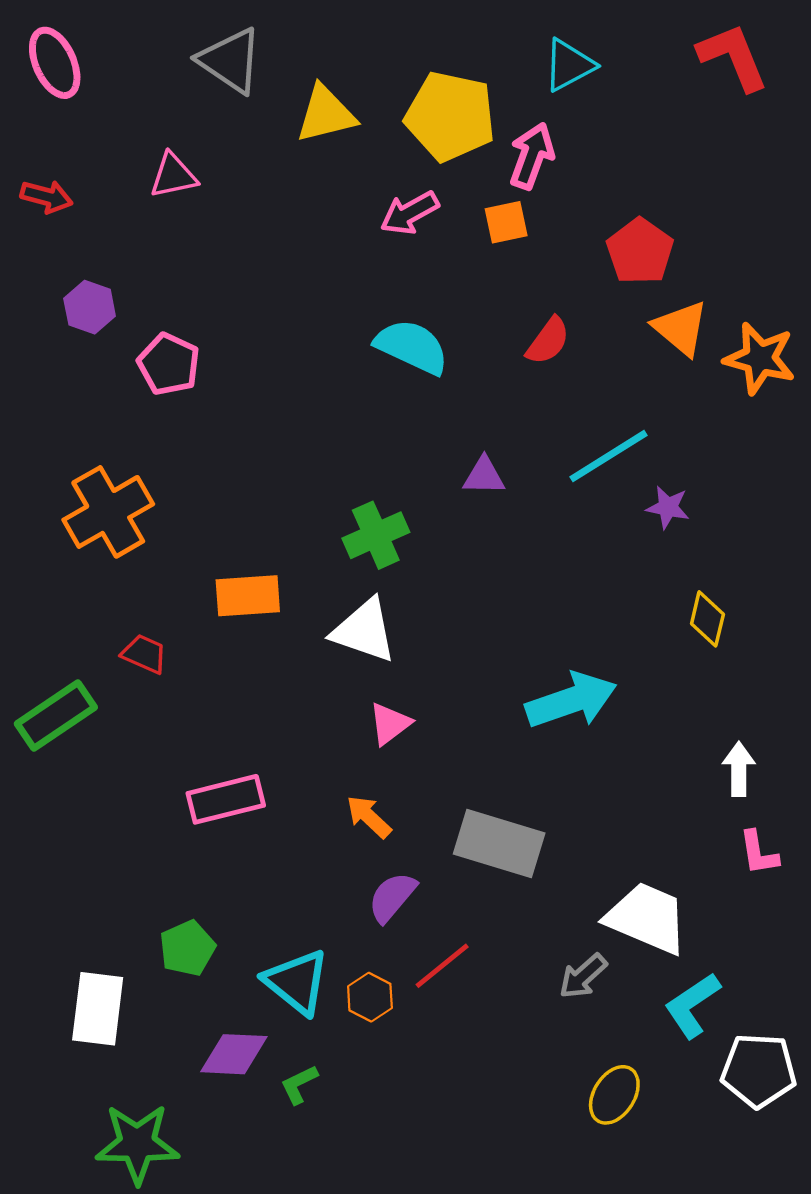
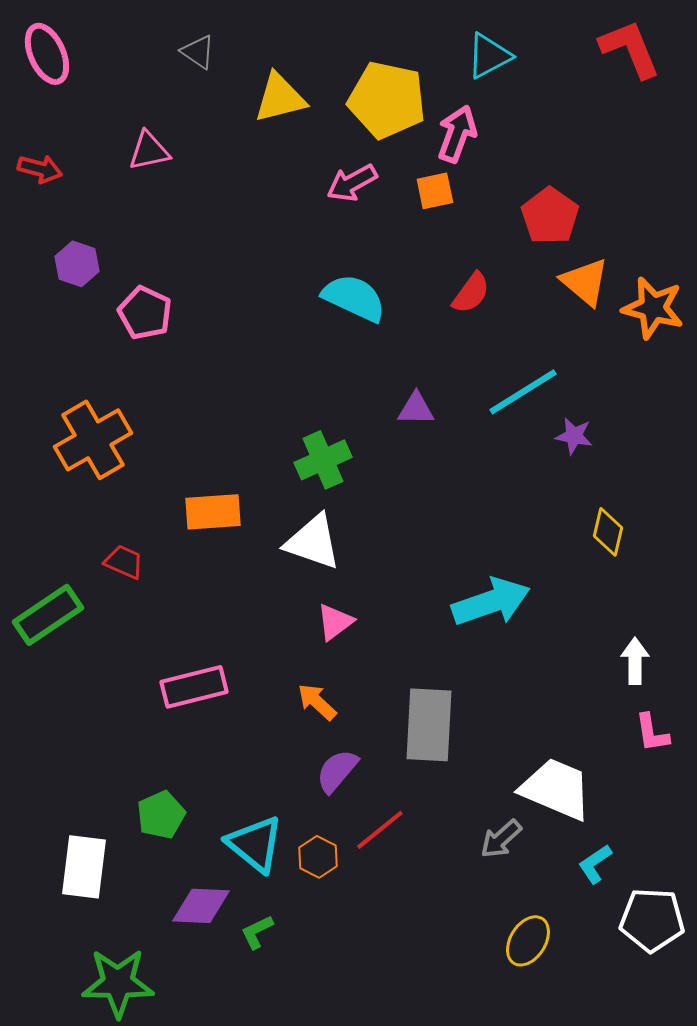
gray triangle: (230, 60) -> (198, 52), size x0.6
gray rectangle: (499, 844) -> (429, 725), turned 76
cyan L-shape: (692, 1005) -> (595, 864), size x0.7

